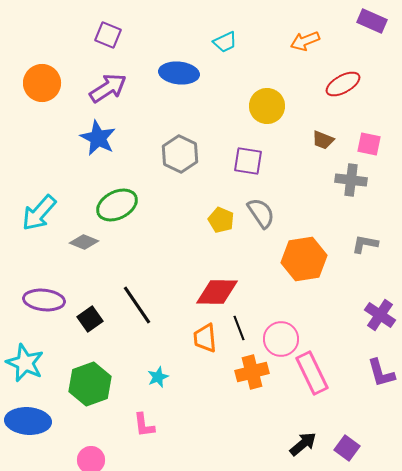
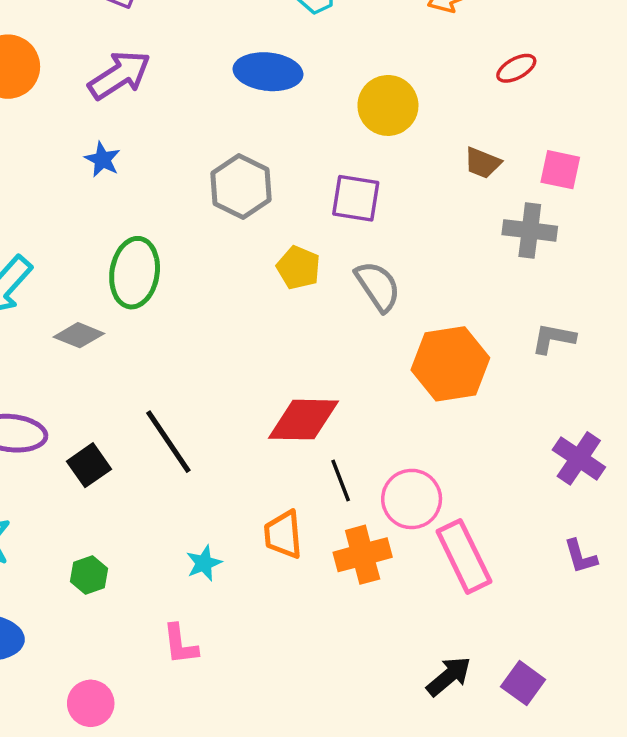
blue ellipse: (179, 73) -> (268, 72), moved
red ellipse: (343, 84) -> (516, 68), size x0.7
blue star: (98, 138) -> (102, 160), size x0.6
green ellipse: (117, 205) -> (135, 273), turned -54
yellow pentagon: (221, 220) -> (298, 268), moved
orange trapezoid: (205, 338) -> (283, 534), moved
purple L-shape: (381, 373) -> (580, 556), size x0.7
green hexagon: (90, 384) -> (89, 575), size x0.5

